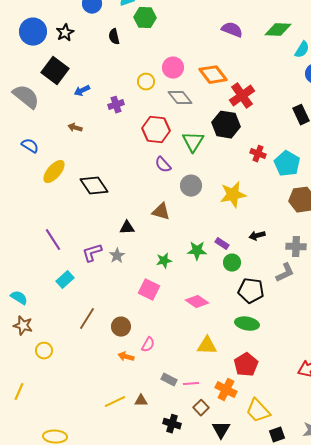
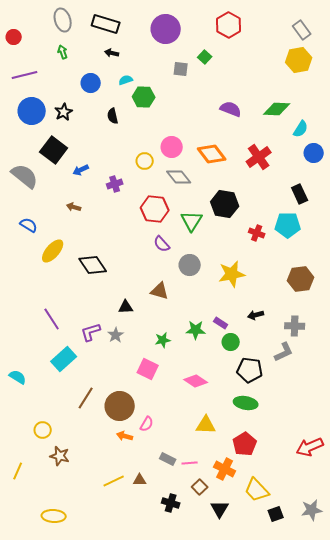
red cross: (242, 96) -> (259, 157), moved
cyan pentagon: (287, 164) -> (288, 225), moved, turned -30
cyan rectangle: (65, 280) -> (64, 359), size x1.4
brown star: (23, 326) -> (60, 456), moved
brown circle: (121, 327) -> (120, 406), size x1.5

